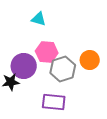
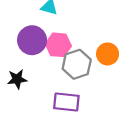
purple circle: (24, 66) -> (32, 40), moved

